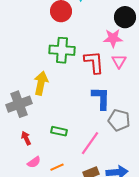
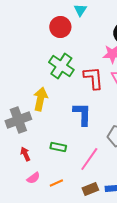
green cross: (62, 50) -> (61, 66), turned 30
blue L-shape: (101, 98) -> (82, 114), moved

